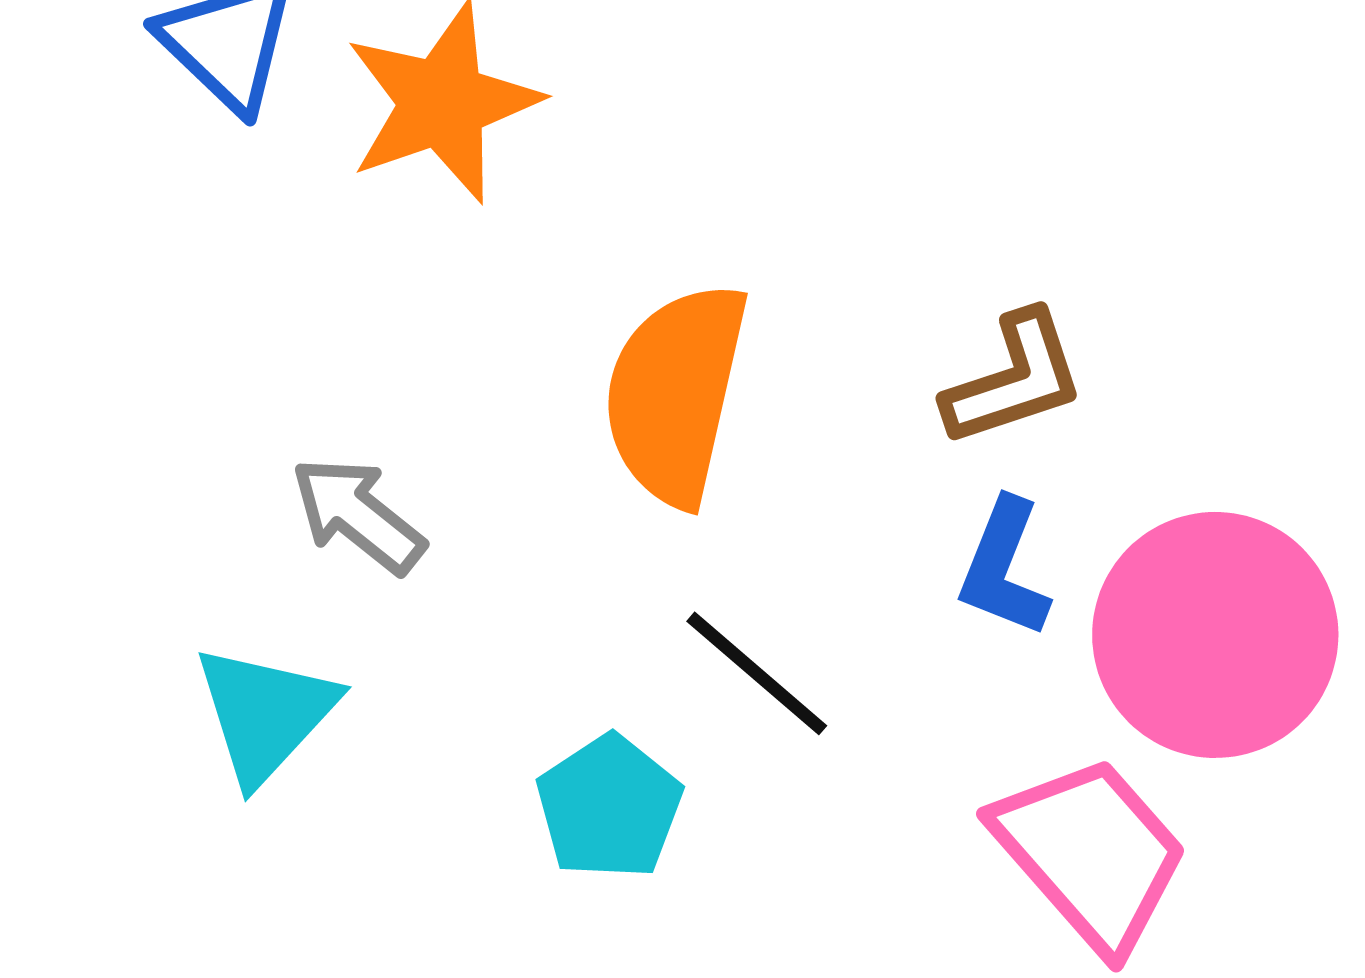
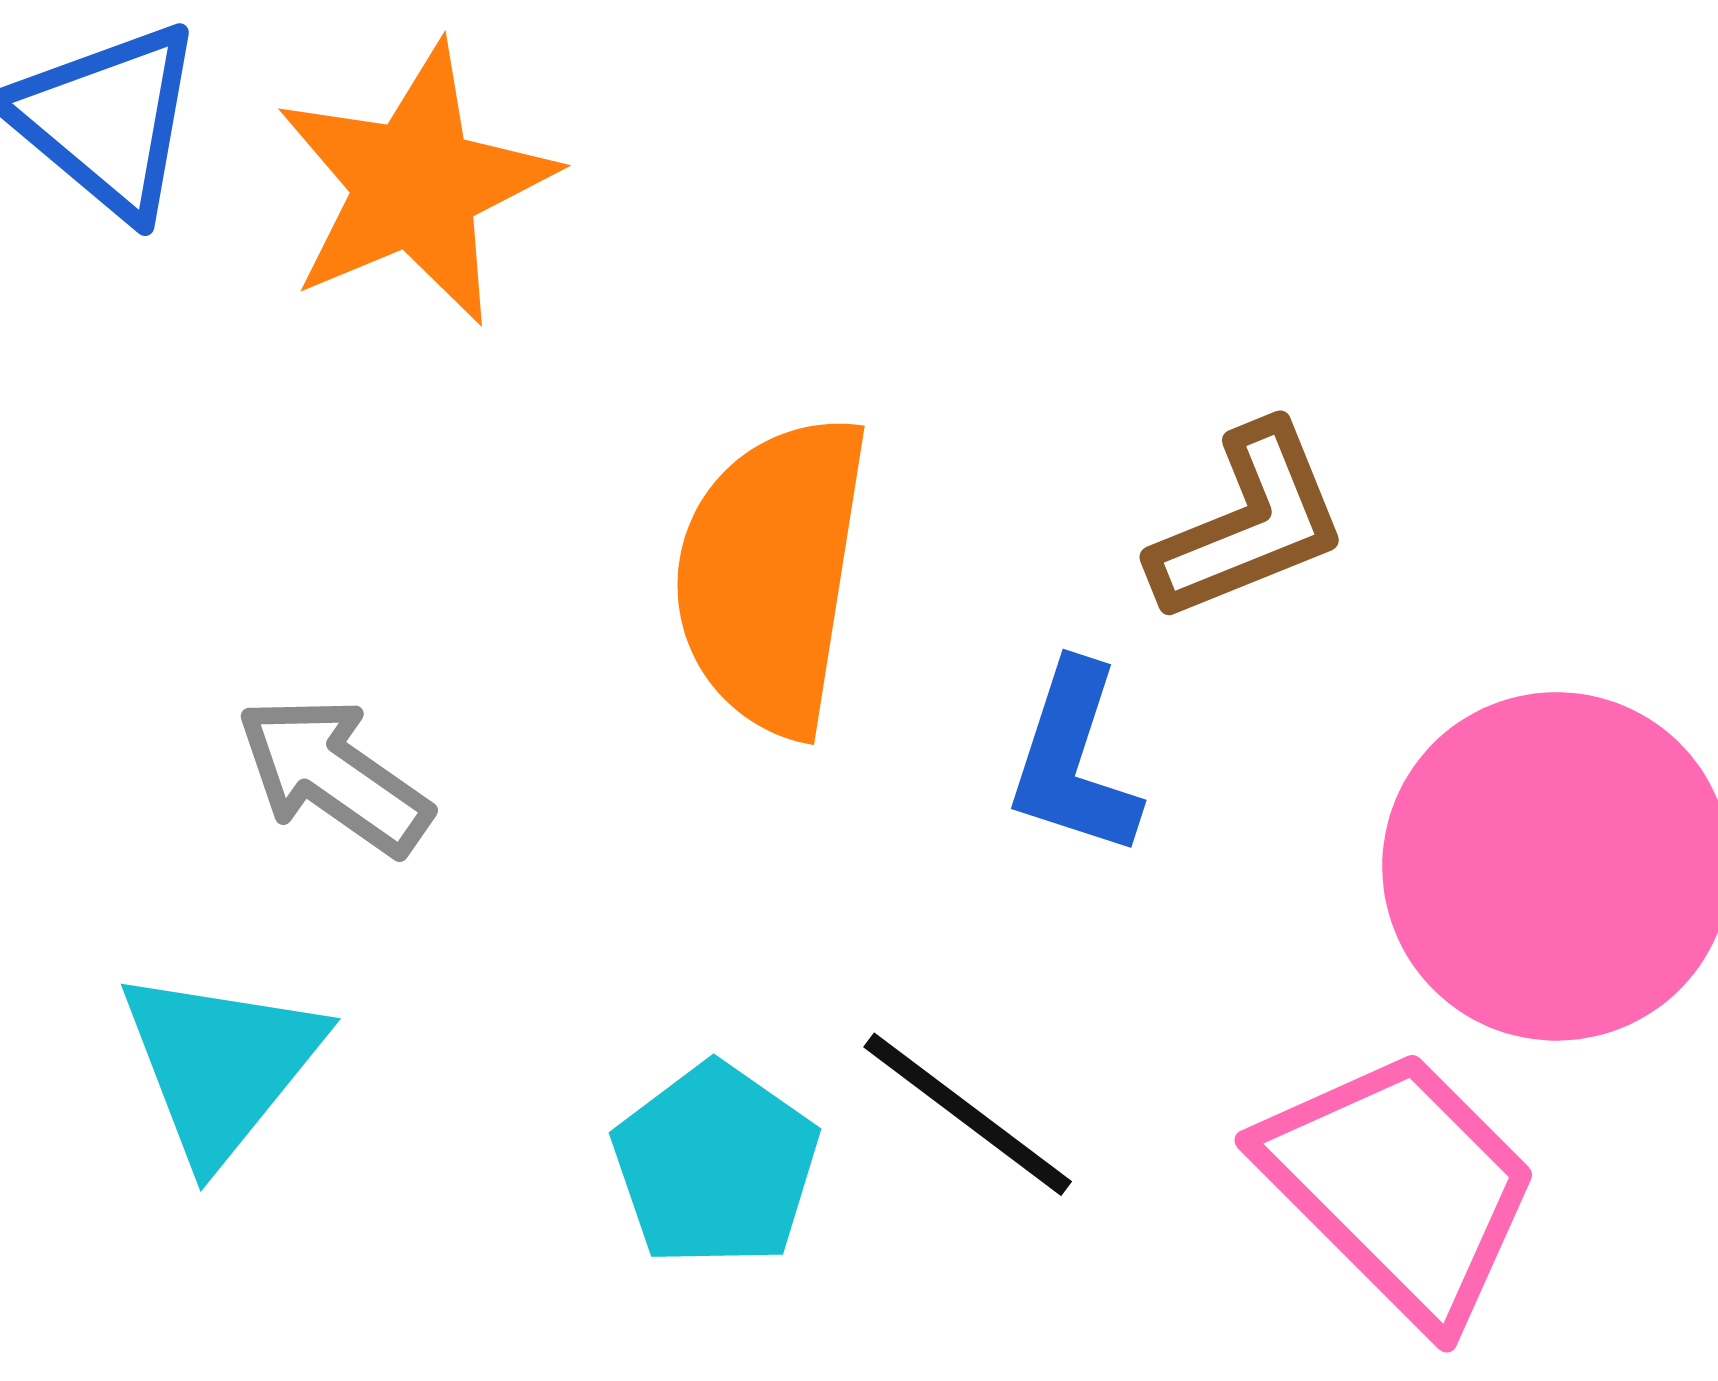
blue L-shape: (1004, 568) -> (1074, 760), moved
black line: (757, 673) -> (968, 1114), moved

